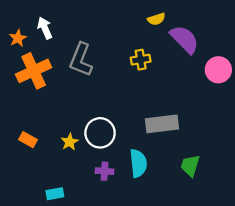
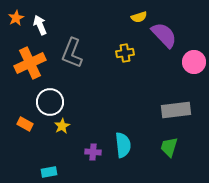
orange star: (18, 38) -> (16, 18), moved
gray rectangle: (162, 124) -> (176, 110), moved
white circle: (100, 133) -> (50, 102), moved

